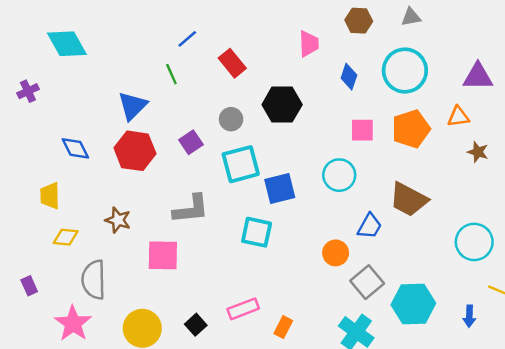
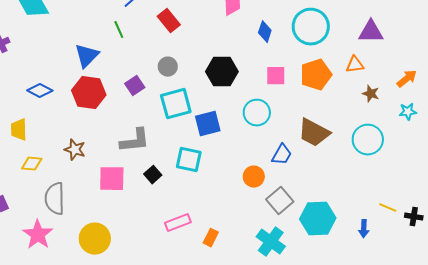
black hexagon: (282, 105) -> (222, 72), moved
blue diamond: (75, 148) -> (40, 91), turned -35
cyan circle: (474, 242) -> (368, 140), moved
black square: (196, 325) -> (153, 175), moved

